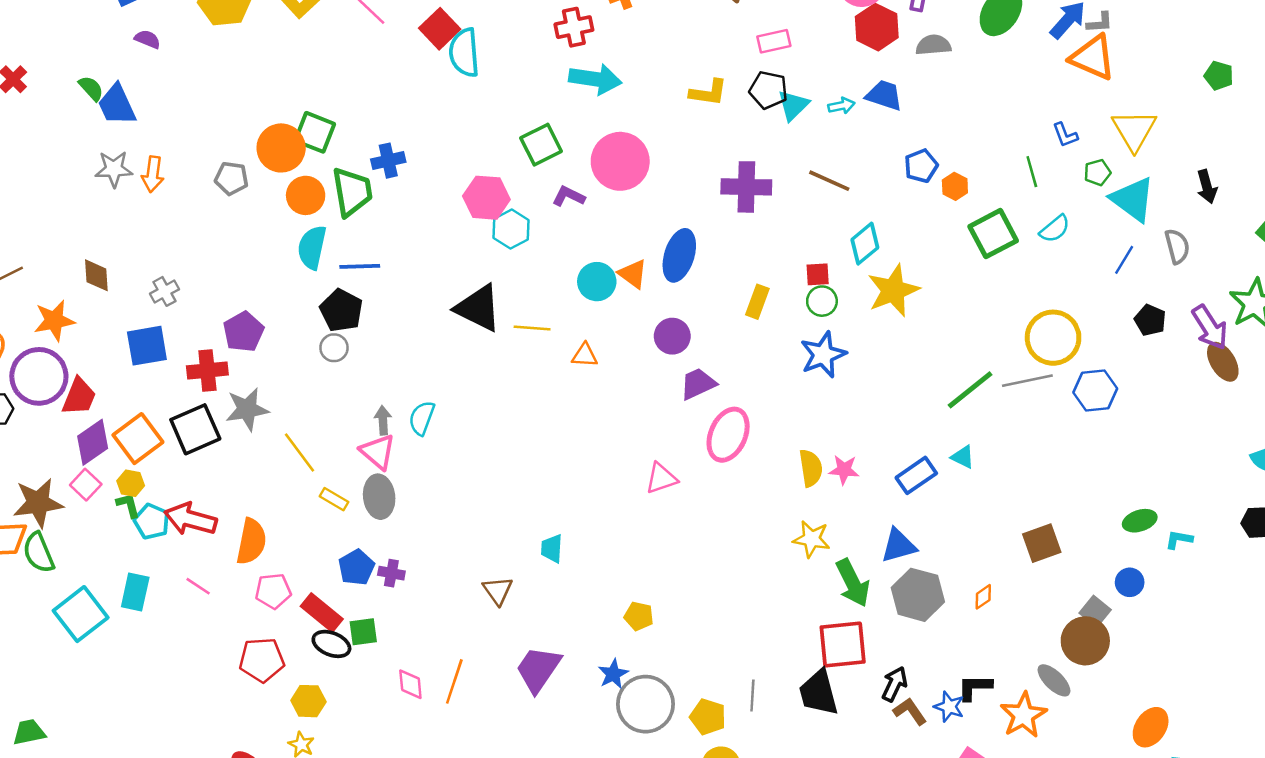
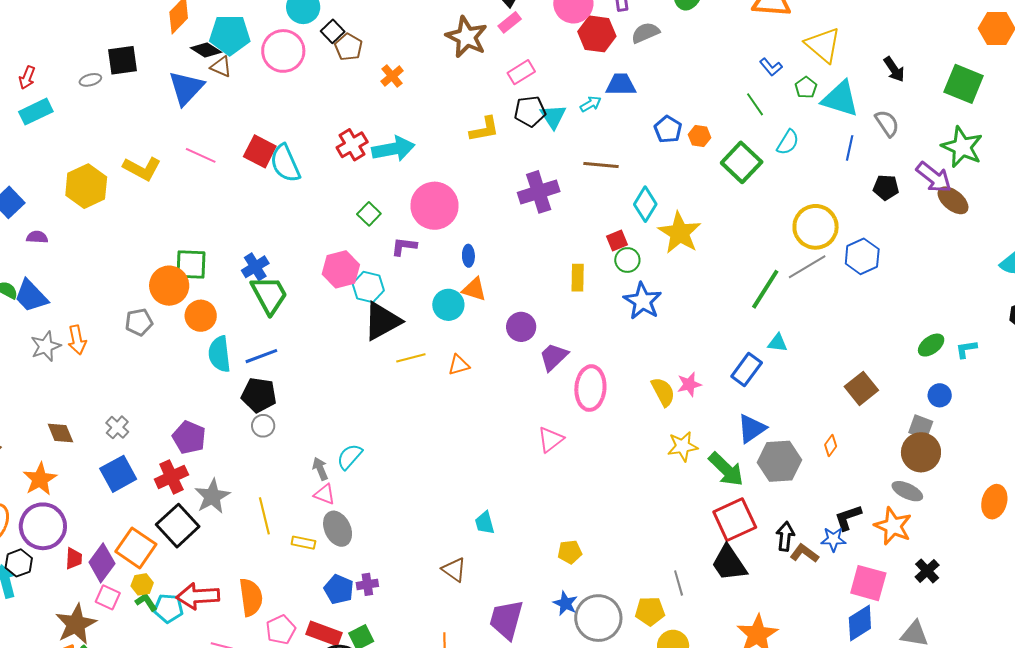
red cross: (574, 27) -> (352, 145), moved
green square: (541, 145) -> (369, 214), size x0.7
green trapezoid: (352, 192) -> (269, 295), moved
blue ellipse: (679, 255) -> (468, 256), moved, size x0.5
black triangle: (478, 308) -> (382, 321), moved, turned -36
red trapezoid: (79, 397) -> (74, 559), moved, size x0.7
cyan semicircle: (422, 418) -> (350, 457), turned 40
pink triangle: (378, 452) -> (325, 494), size x0.7
yellow line: (299, 453) -> (264, 516), turned 42

